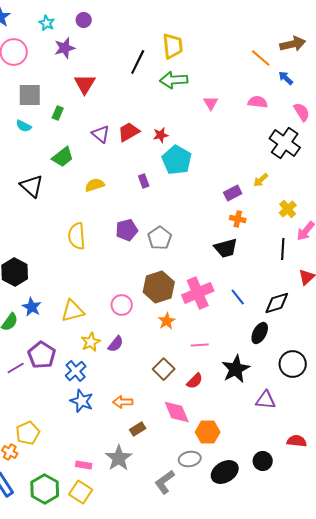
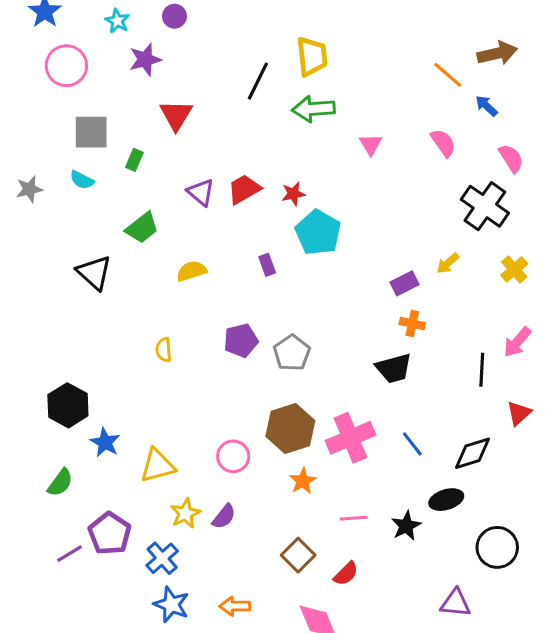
pink semicircle: (258, 102) -> (443, 143), turned 48
yellow cross: (288, 209) -> (514, 269), moved
yellow semicircle: (77, 236) -> (164, 350), size x0.6
blue star: (32, 307) -> (105, 442), moved
black ellipse: (260, 333) -> (446, 500), turned 45
black star: (236, 369) -> (406, 526), moved, size x0.7

